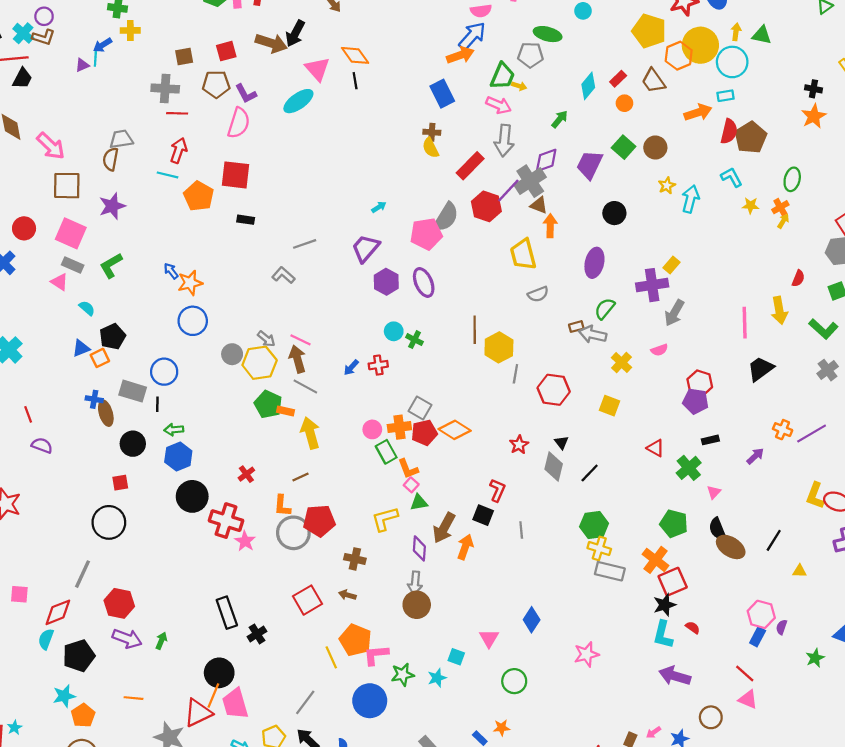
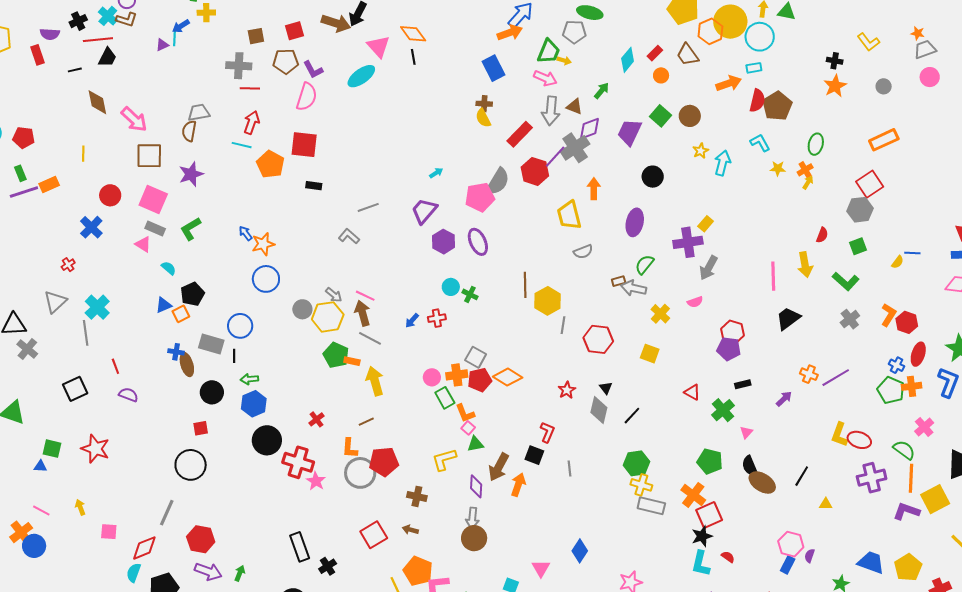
brown triangle: (539, 205) -> (574, 106), moved

